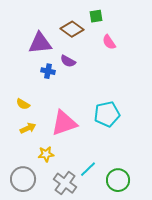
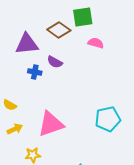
green square: (96, 16) -> (83, 17), size x1.5
pink semicircle: (109, 42) -> (96, 43), turned 140
cyan pentagon: (107, 114) -> (108, 119), moved

